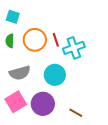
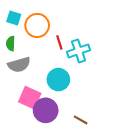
orange circle: (35, 40) -> (37, 25), moved
gray semicircle: (20, 73) -> (19, 65), moved
pink square: (16, 102) -> (30, 98), moved, turned -35

